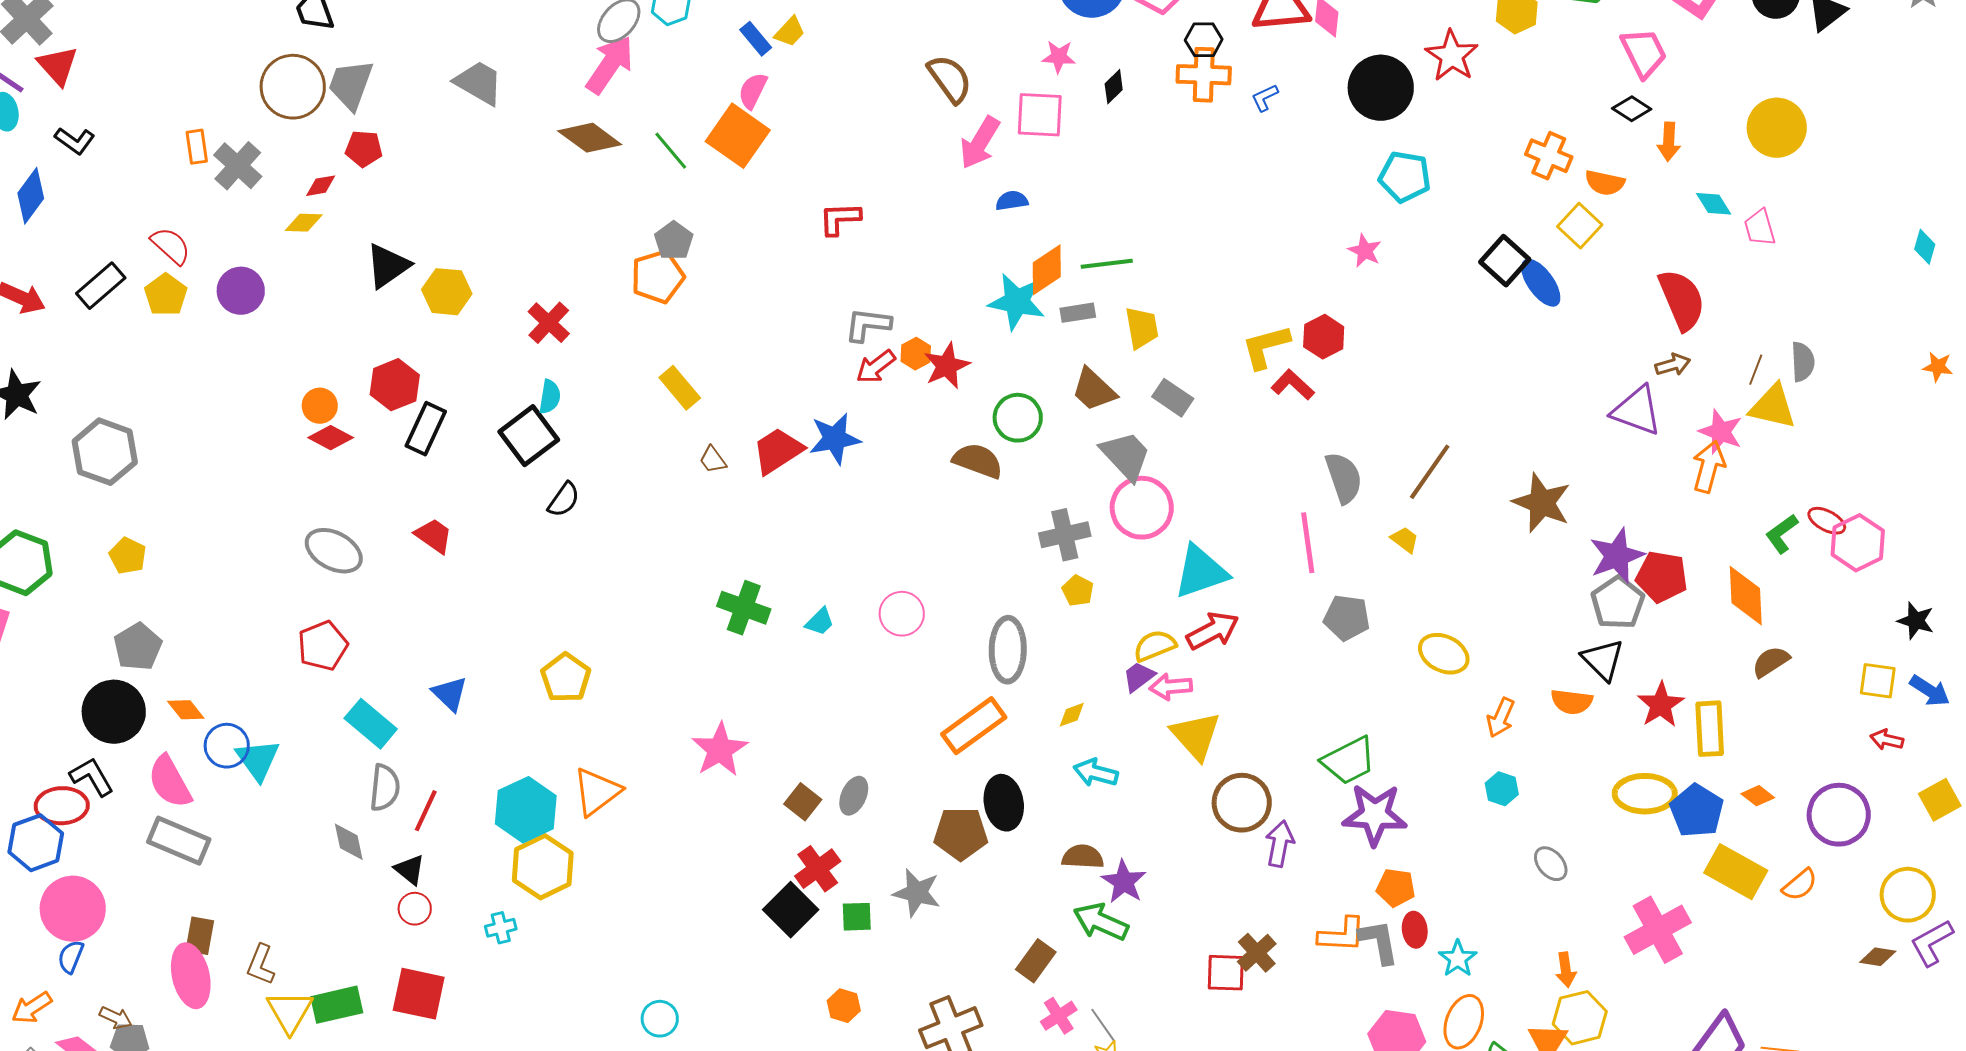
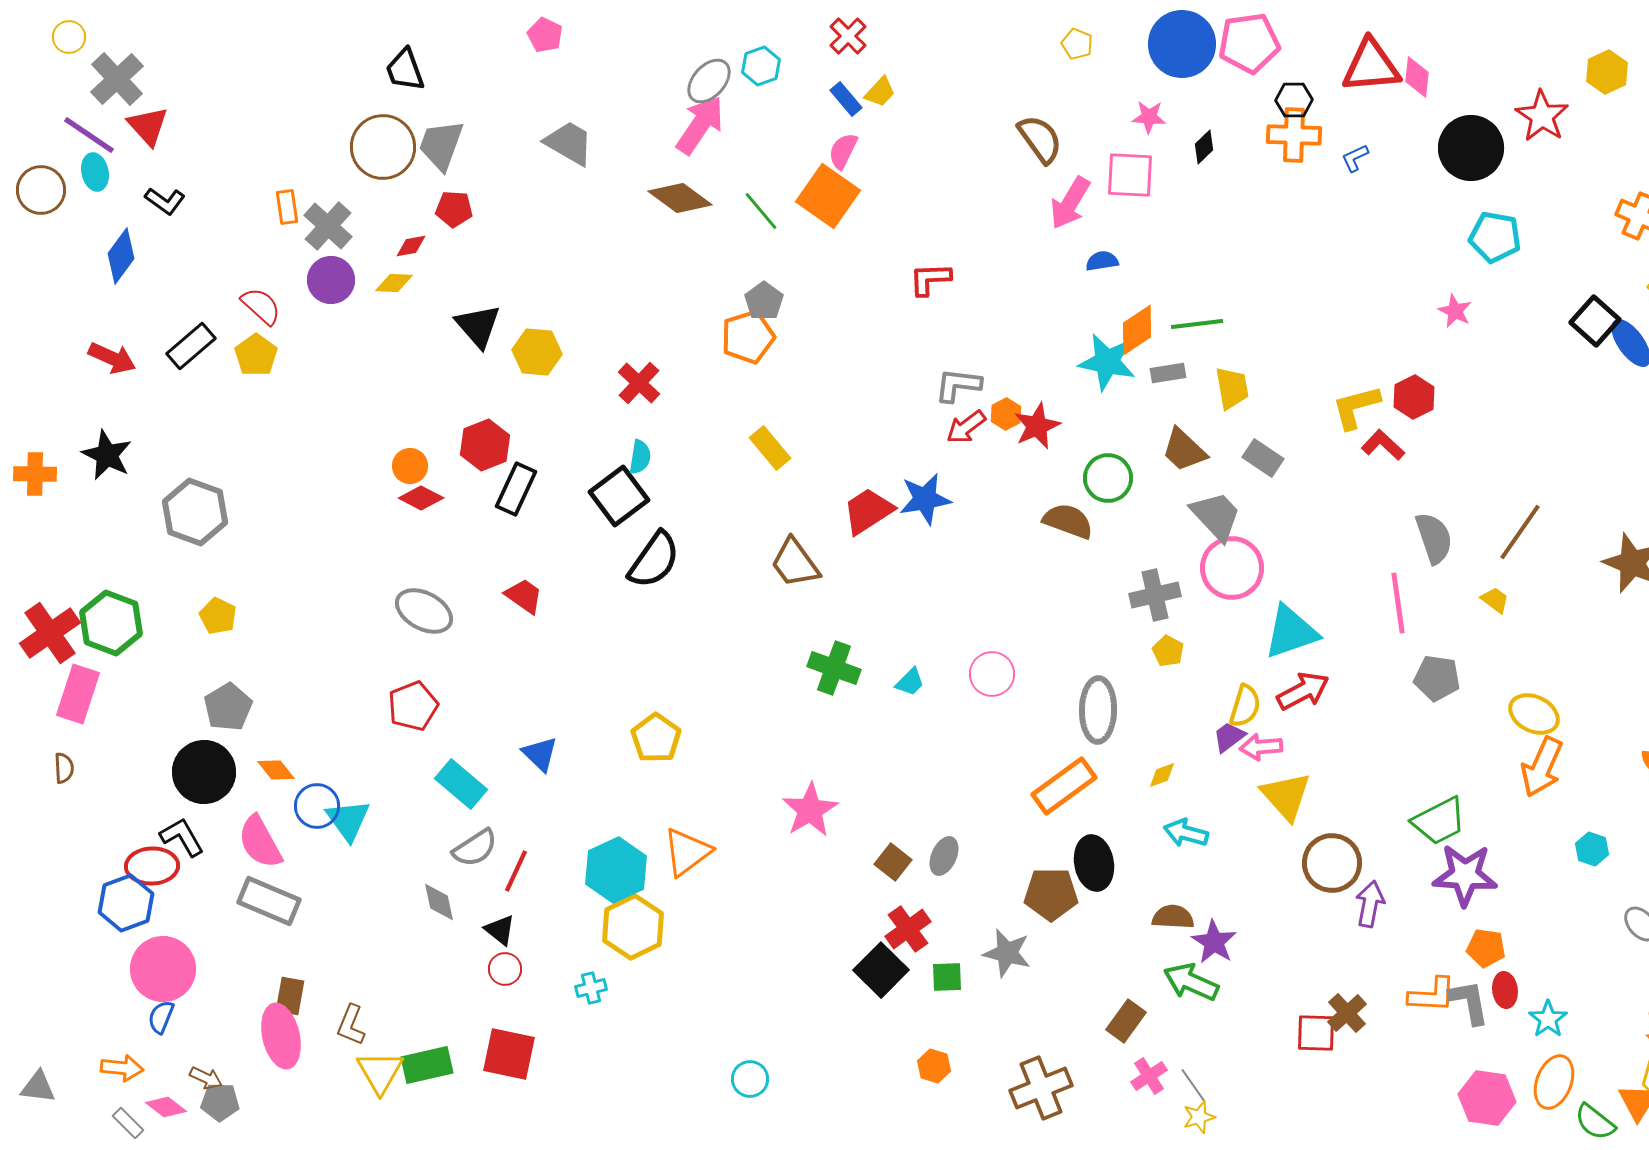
black triangle: (388, 266) -> (478, 326), turned -36
purple circle: (241, 291) -> (331, 280), moved
brown trapezoid: (713, 460) -> (795, 563), moved, size x1.8
black semicircle: (564, 500) -> (654, 560), size x1.6
yellow semicircle: (1155, 646) -> (1245, 706), turned 129
orange arrow: (1501, 718) -> (1542, 767), moved, size x1.5
gray semicircle: (385, 788) -> (475, 848), turned 51
orange arrow: (32, 1008) -> (122, 1068), turned -141

